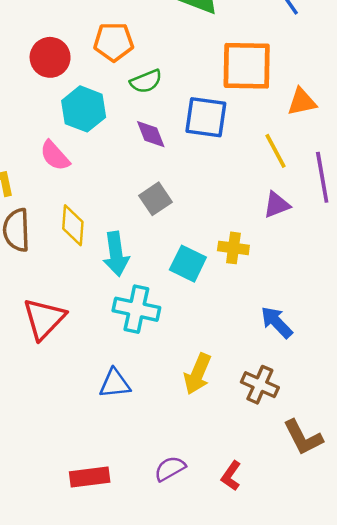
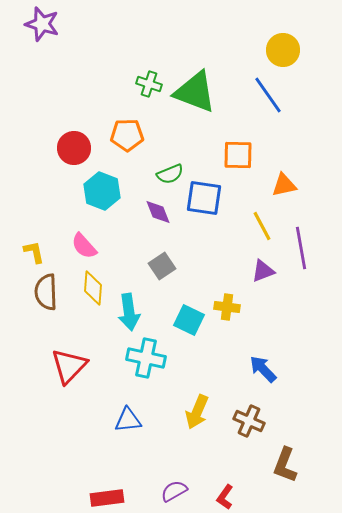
orange square: (247, 66) -> (238, 155), size x0.7
green semicircle: (146, 81) -> (170, 174), moved
pink semicircle: (55, 156) -> (84, 246), moved
brown L-shape: (303, 437) -> (285, 465), turned 48

